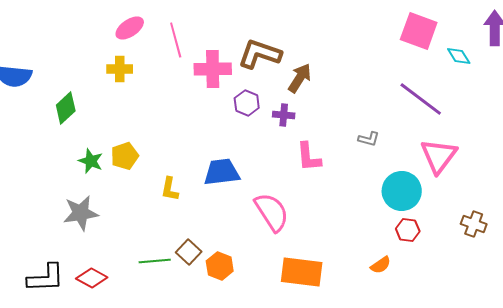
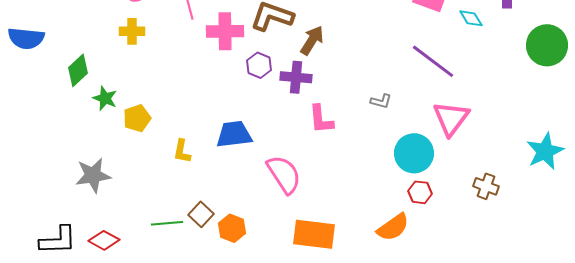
purple cross: (284, 115) -> (296, 77), size x1.4
green star: (91, 161) -> (105, 98), moved
orange semicircle: (381, 265) -> (393, 227), size x1.6

